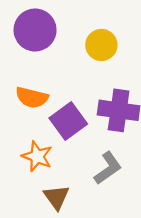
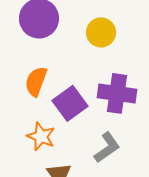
orange semicircle: (32, 97) -> (36, 81), turned 96

